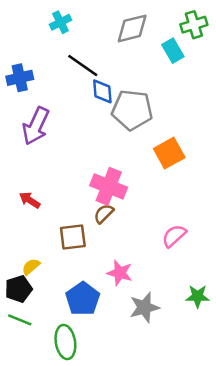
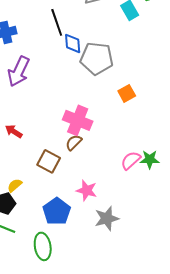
black line: (83, 65) -> (57, 22), turned 36
orange square: (169, 153) -> (127, 93), size x0.7
brown square: (73, 237) -> (49, 161), turned 35
green star: (198, 296) -> (150, 159), moved

